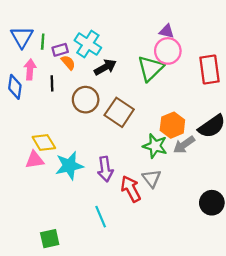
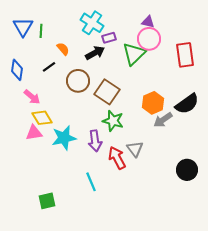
cyan cross: (88, 44) -> (92, 23), moved
purple rectangle: (60, 50) -> (109, 38), moved
pink arrow: (30, 70) -> (32, 97), moved, turned 126
black line: (52, 83) -> (49, 67), turned 56
green star: (155, 146) -> (113, 121), moved

